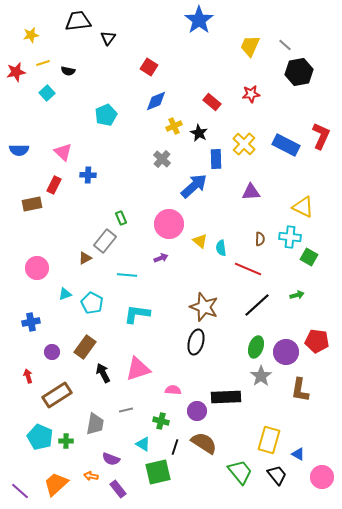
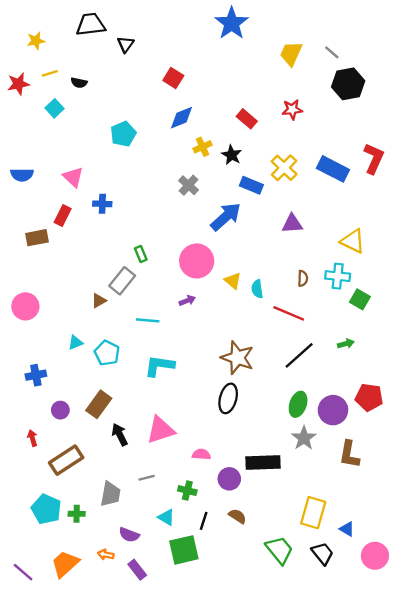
blue rectangle: (216, 159) -> (251, 185), turned -66
pink circle: (37, 268) -> (25, 306), moved
brown semicircle: (204, 443) -> (237, 516), size x0.6

